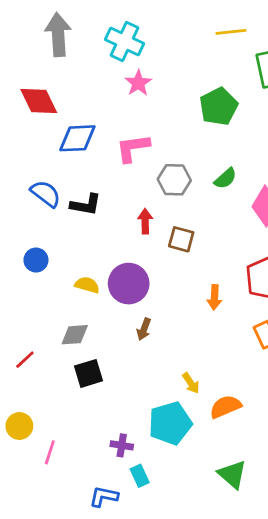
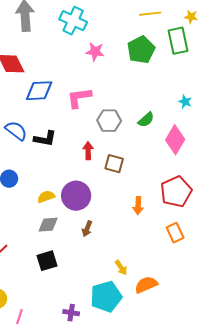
pink star: (138, 83) -> (95, 52), moved, turned -30
green pentagon: (219, 107) -> (141, 50), moved
yellow semicircle: (87, 285) -> (46, 197), turned -36
gray diamond: (75, 335) -> (48, 225), moved

